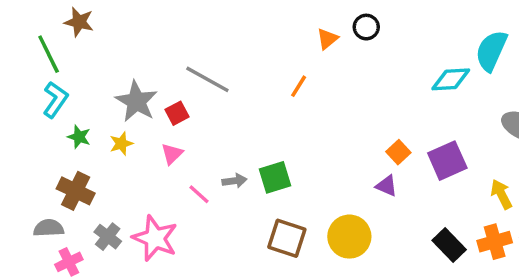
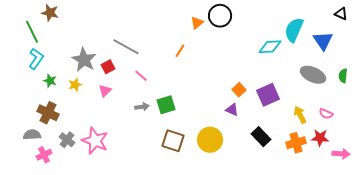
black circle: (366, 27) -> (220, 16), size x1.5
pink line: (199, 194) -> (141, 76), moved
black rectangle: (449, 245) -> (261, 137), moved

